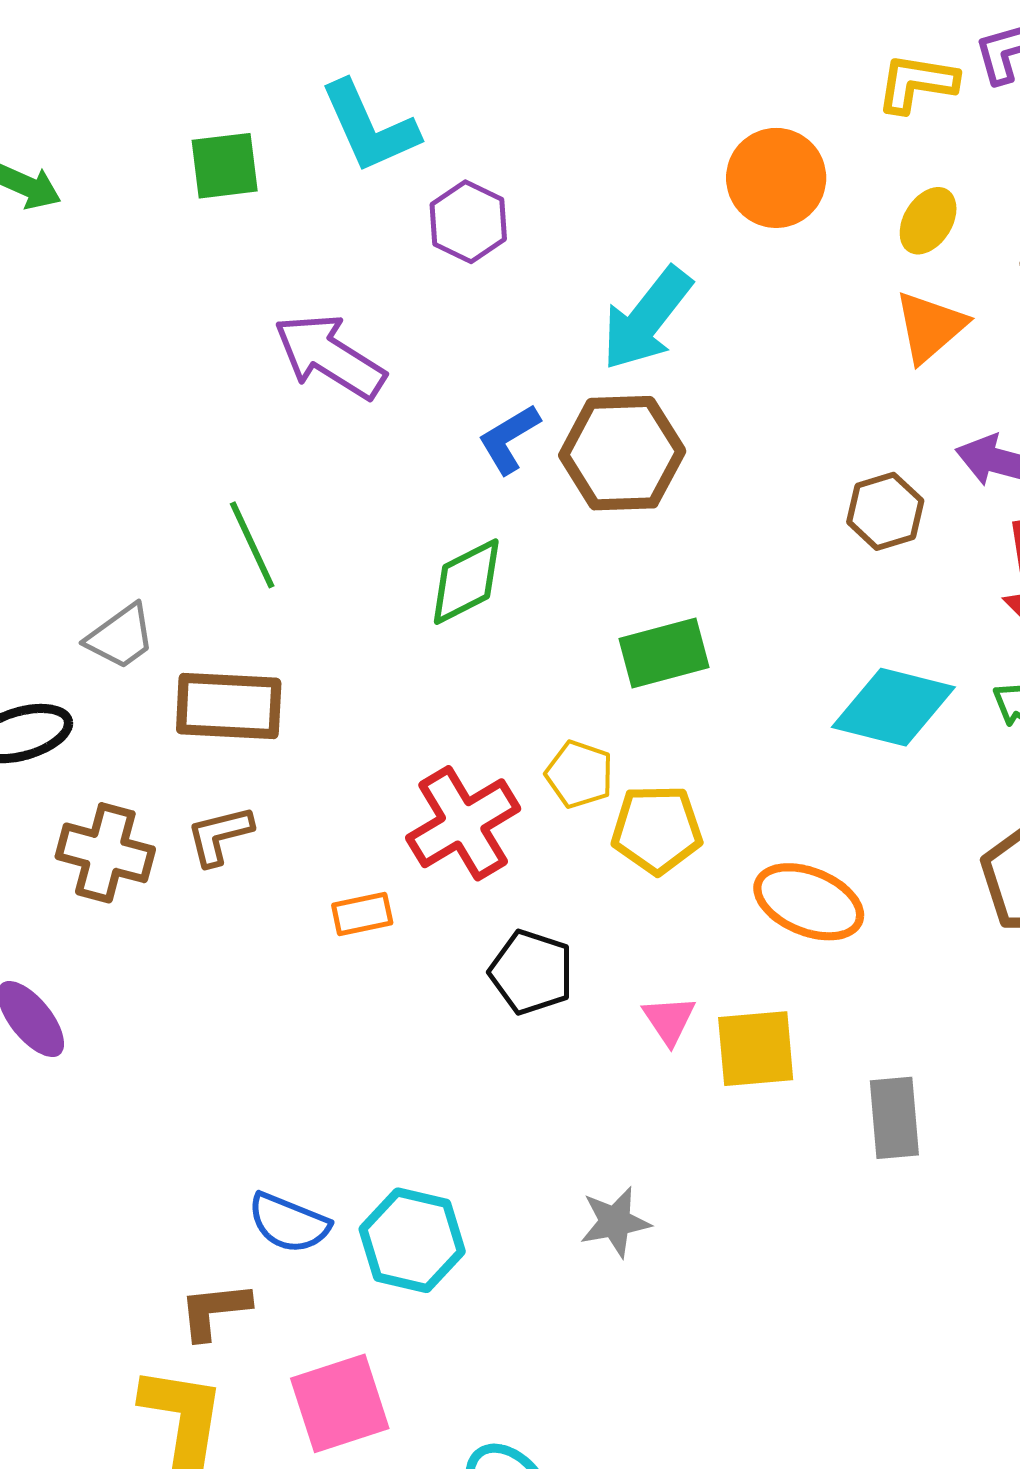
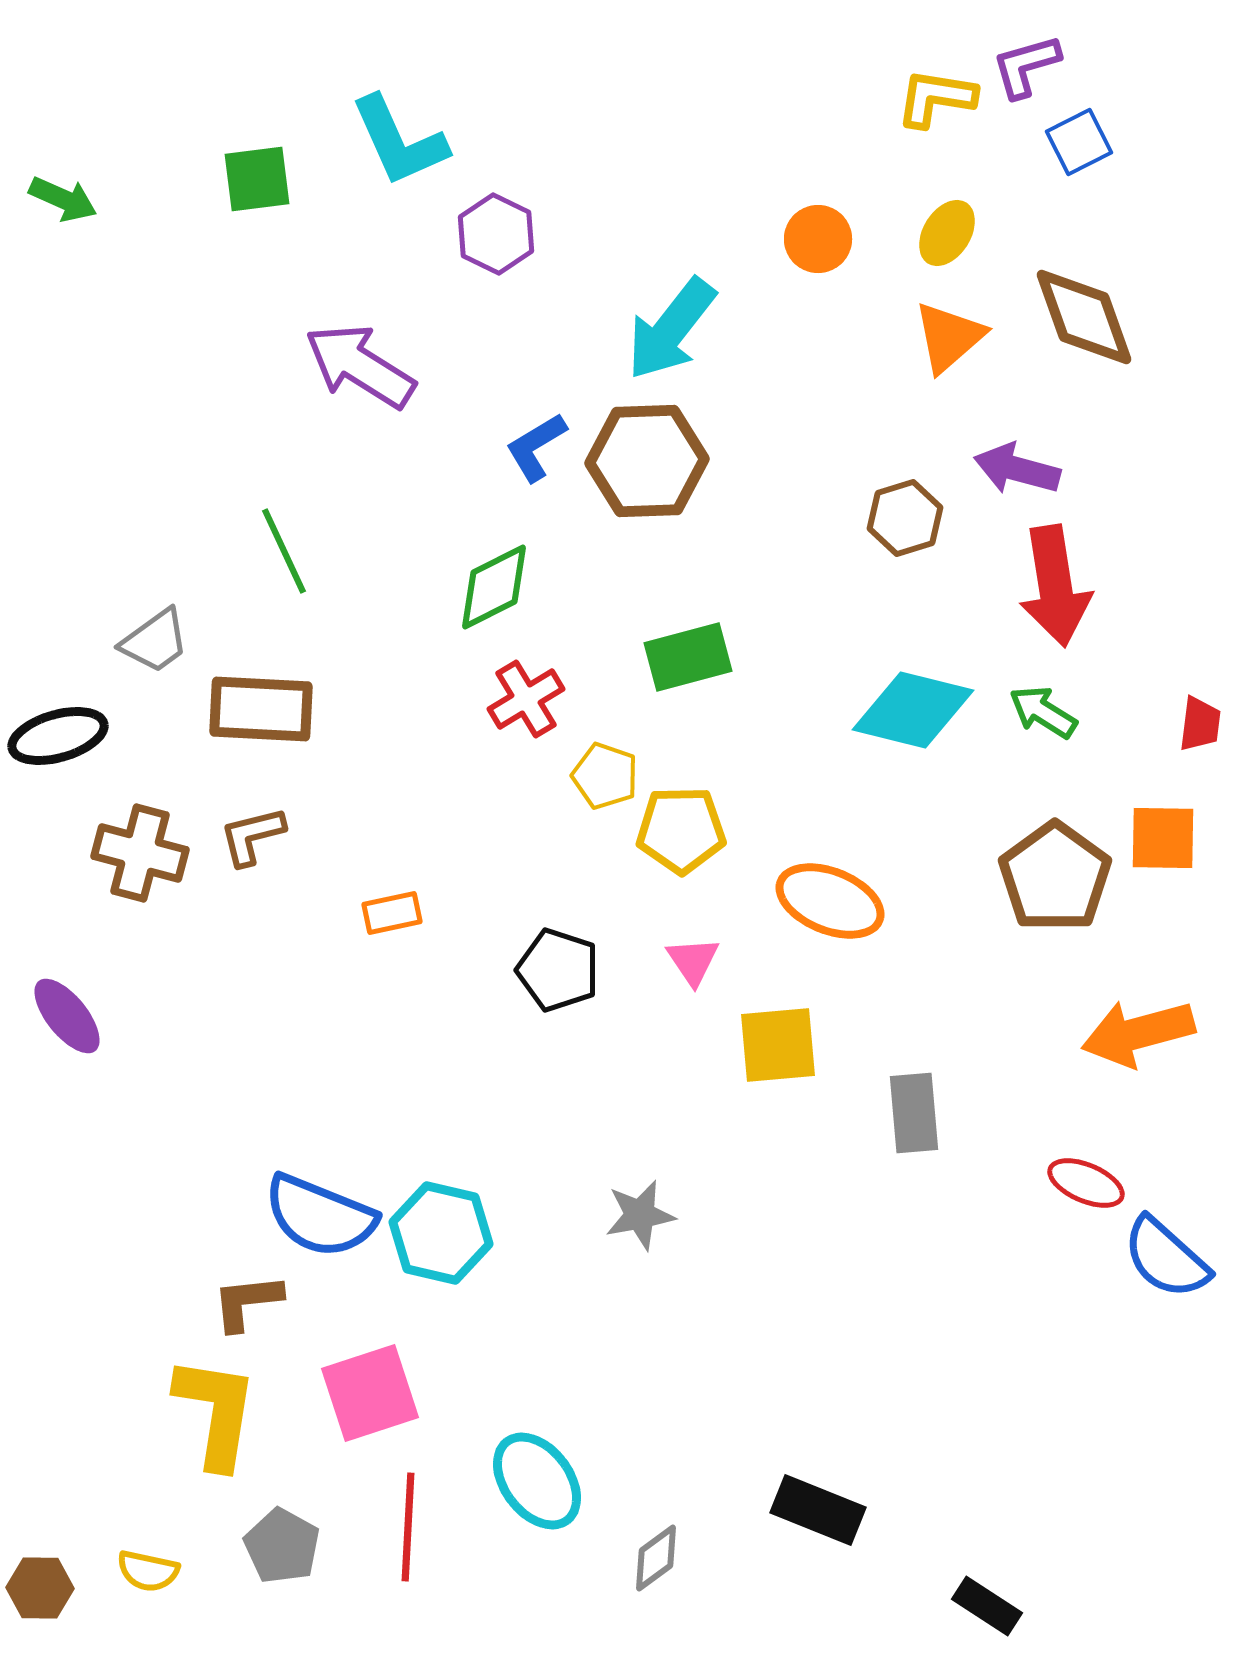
orange circle: (776, 178) -> (818, 239), moved, size x0.7
red cross: (463, 823) -> (526, 699), moved, size x0.7
pink triangle: (669, 1020) -> (693, 961), moved
blue semicircle: (289, 1223) -> (320, 1216), size x1.4

